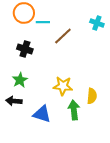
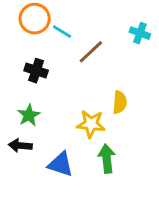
cyan line: (43, 22) -> (62, 32), turned 32
yellow semicircle: (92, 96) -> (120, 102), moved

